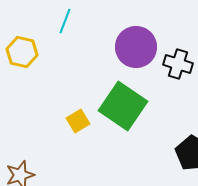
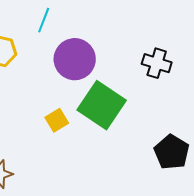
purple circle: (136, 47) -> (75, 59), moved

